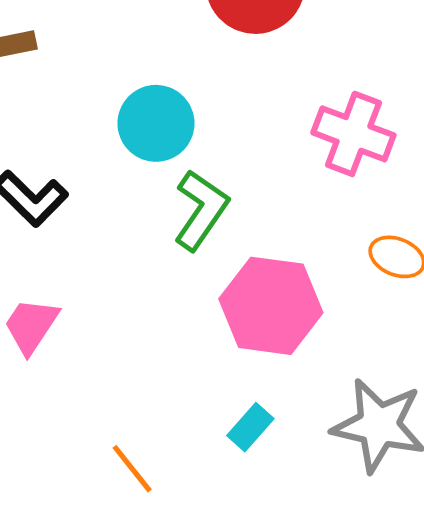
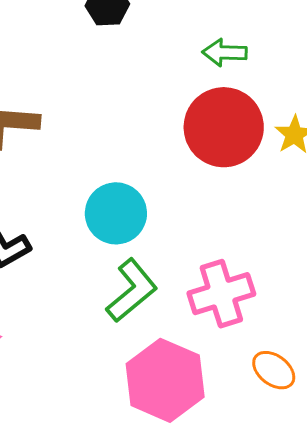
pink cross: (353, 134) -> (221, 294), moved, turned 36

